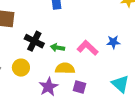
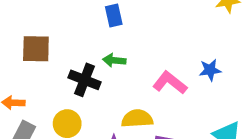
green arrow: (57, 48) -> (114, 60), moved

